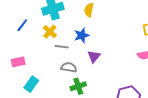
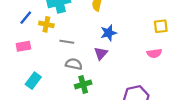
yellow cross: (50, 32) -> (46, 24), moved, turned -32
blue star: (82, 35) -> (109, 33), moved
pink rectangle: (18, 62) -> (23, 46), moved

